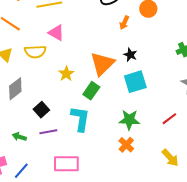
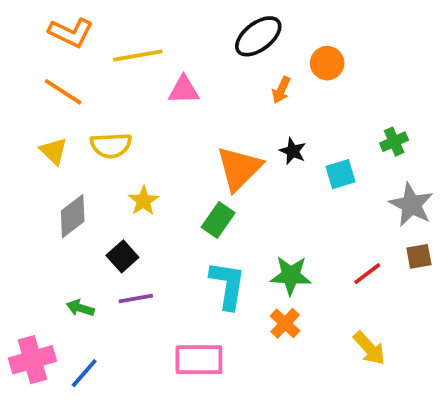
pink triangle: (56, 33) -> (184, 90), moved, turned -30
yellow star: (66, 74) -> (143, 201), moved
cyan square: (135, 82) -> (341, 174), moved, size x0.7
cyan L-shape: (80, 119) -> (228, 285), moved
pink rectangle: (66, 164) -> (199, 360), moved

